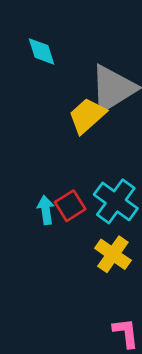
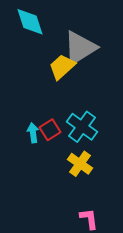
cyan diamond: (42, 51) -> (30, 22), size x1.4

